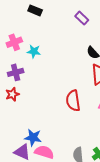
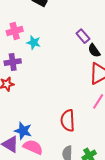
purple rectangle: (82, 18) -> (83, 36), moved
red semicircle: (73, 101) -> (68, 120), moved

